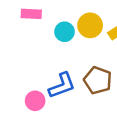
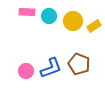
cyan circle: (65, 32) -> (49, 16), moved
pink circle: (35, 101) -> (26, 71), moved

